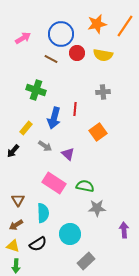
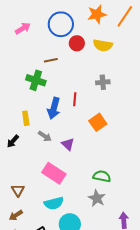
brown line: (51, 59) -> (51, 60), moved, turned -40
yellow rectangle: (26, 128) -> (26, 118), turned -48
green semicircle: (85, 186) -> (102, 176), moved
gray star: (97, 208) -> (97, 198), turned 30
cyan semicircle: (43, 213) -> (54, 203), moved, turned 78

